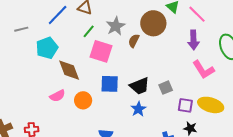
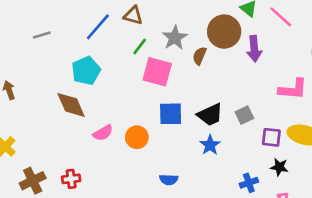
gray line: (21, 29) -> (42, 35), moved
purple arrow: (193, 40) -> (254, 49), moved
brown diamond: (69, 70) -> (71, 105), moved
pink L-shape: (203, 70) -> (293, 89), turned -50

